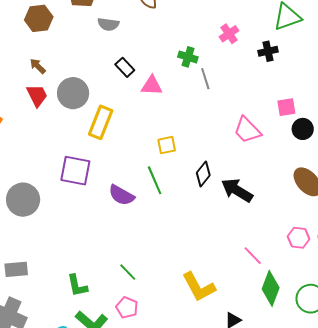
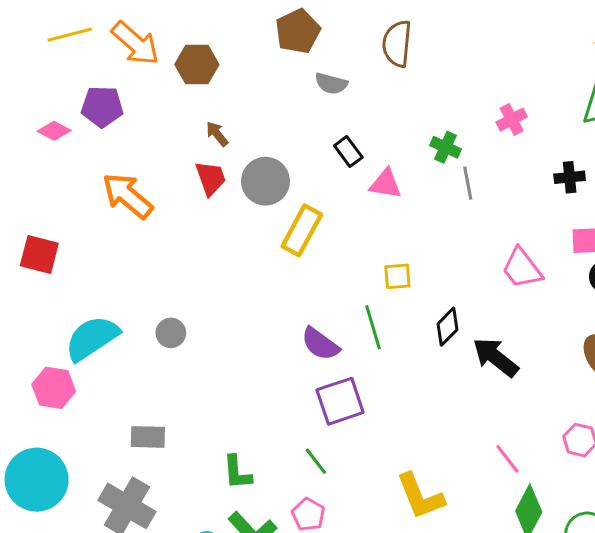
brown hexagon: (39, 18) -> (197, 64), moved
black cross: (268, 51) -> (570, 177), moved
purple square: (75, 171) -> (340, 401), moved, turned -36
gray circle: (23, 200) -> (171, 333), size x0.6

